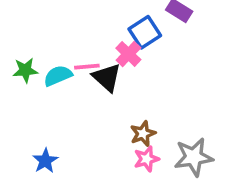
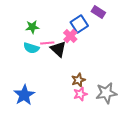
green star: (25, 70) -> (32, 27), moved
cyan semicircle: (58, 76) -> (31, 48), turned -140
blue star: (45, 161) -> (24, 95), size x1.5

